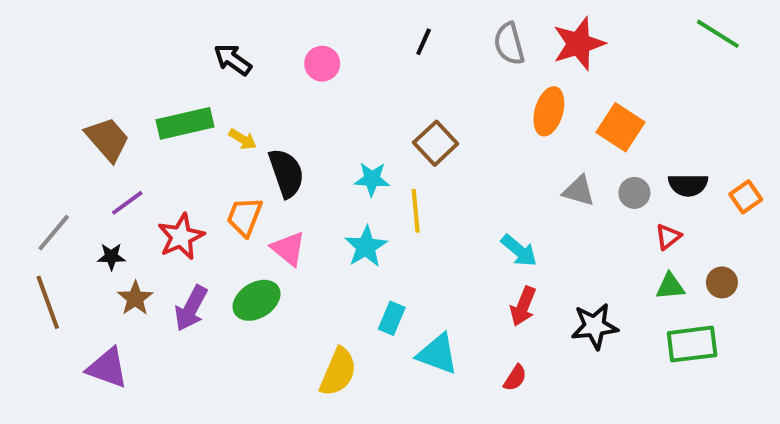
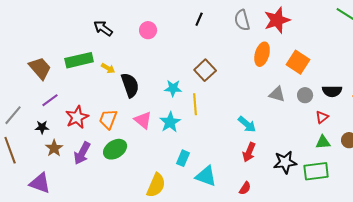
orange trapezoid: (245, 217) -> (108, 119), moved
pink triangle: (288, 249) -> (143, 120), moved
green rectangle: (692, 344) -> (316, 171), moved

